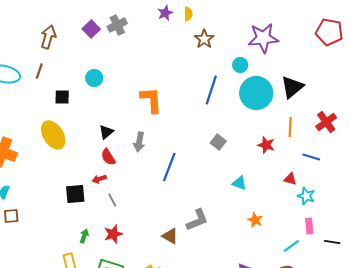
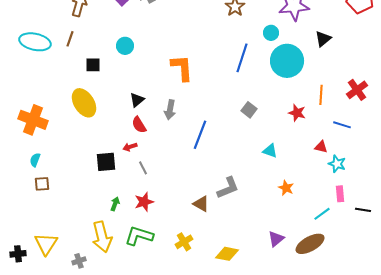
black triangle: (292, 87) -> (323, 39), moved, size x0.7

